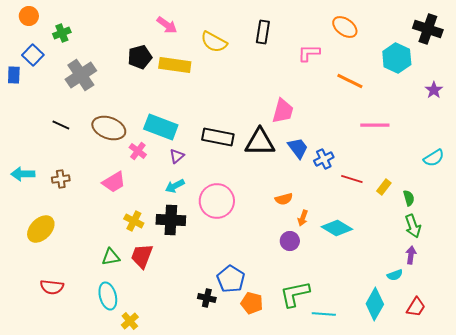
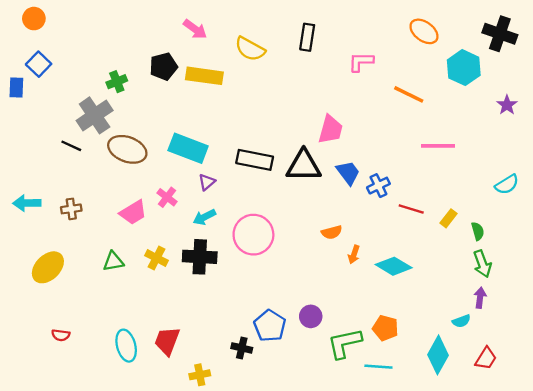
orange ellipse: (345, 27) -> (424, 31), moved
green cross: (62, 33) -> (117, 82), moved
gray cross: (81, 75) -> (95, 115), moved
pink cross: (138, 151) -> (167, 197), moved
purple circle: (290, 241) -> (311, 316), moved
red trapezoid: (142, 256) -> (167, 341), moved
green triangle: (111, 257) -> (113, 261), moved
red semicircle: (52, 287) -> (61, 335), size x0.7
orange pentagon: (252, 303) -> (385, 328), moved
yellow cross: (130, 321) -> (200, 375), moved, turned 30

